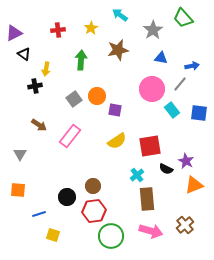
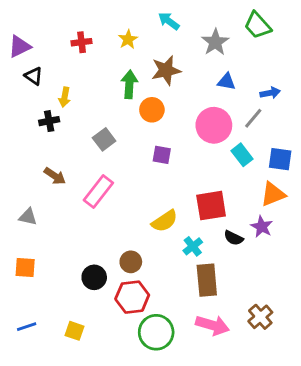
green arrow: (81, 60) -> (129, 84), moved
orange circle: (97, 96) -> (152, 110), moved
yellow semicircle: (117, 141) -> (165, 221), moved
gray triangle: (20, 154) -> (28, 217), turned -48
orange triangle: (194, 185) -> (273, 194), moved
blue line: (39, 214) -> (27, 327), moved

